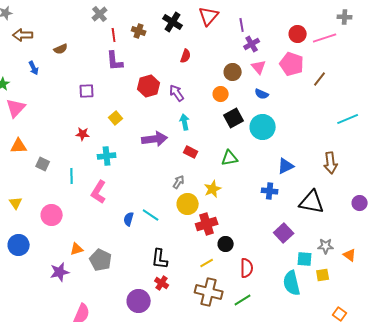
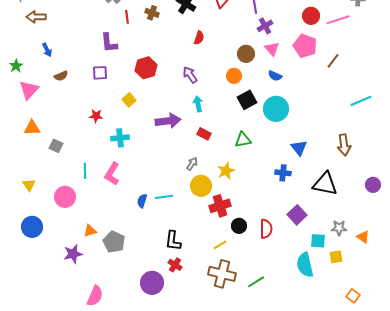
brown semicircle: (61, 49) -> (61, 76), moved
purple L-shape: (115, 61) -> (109, 43), moved
red hexagon: (149, 86) -> (146, 68), moved
blue triangle: (286, 166) -> (299, 148), turned -42
cyan line: (72, 176) -> (85, 171), moved
cyan line: (151, 215) -> (164, 197), turned -42
red semicircle: (247, 268) -> (266, 229), moved

